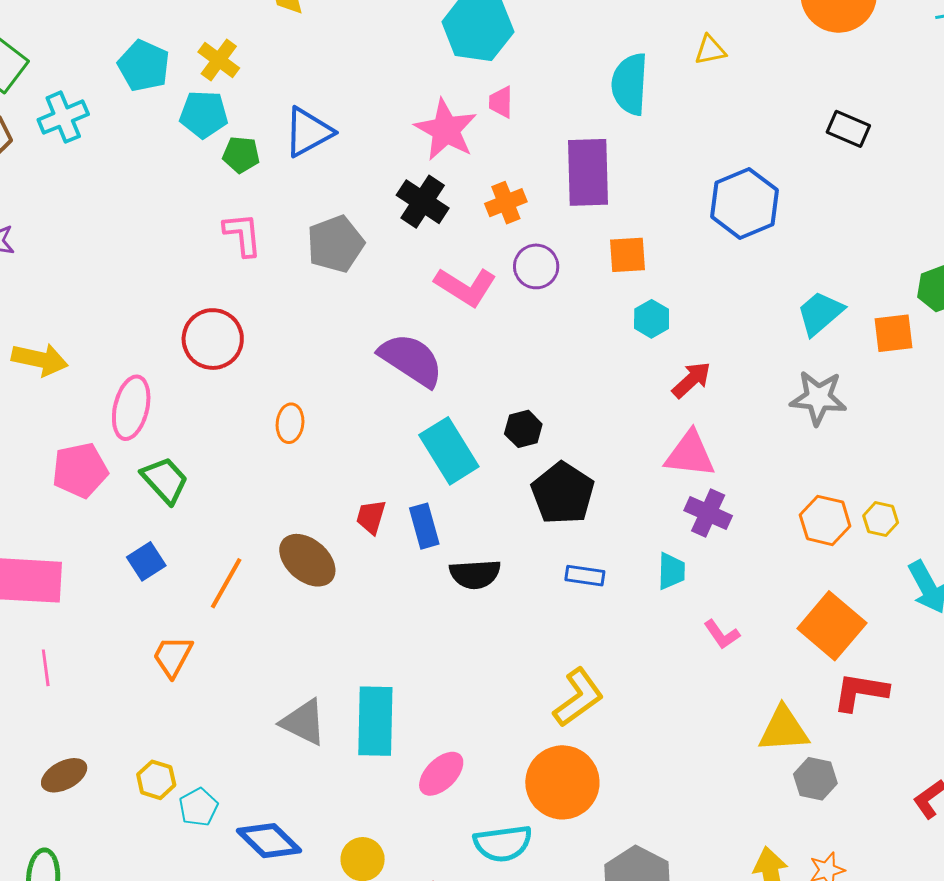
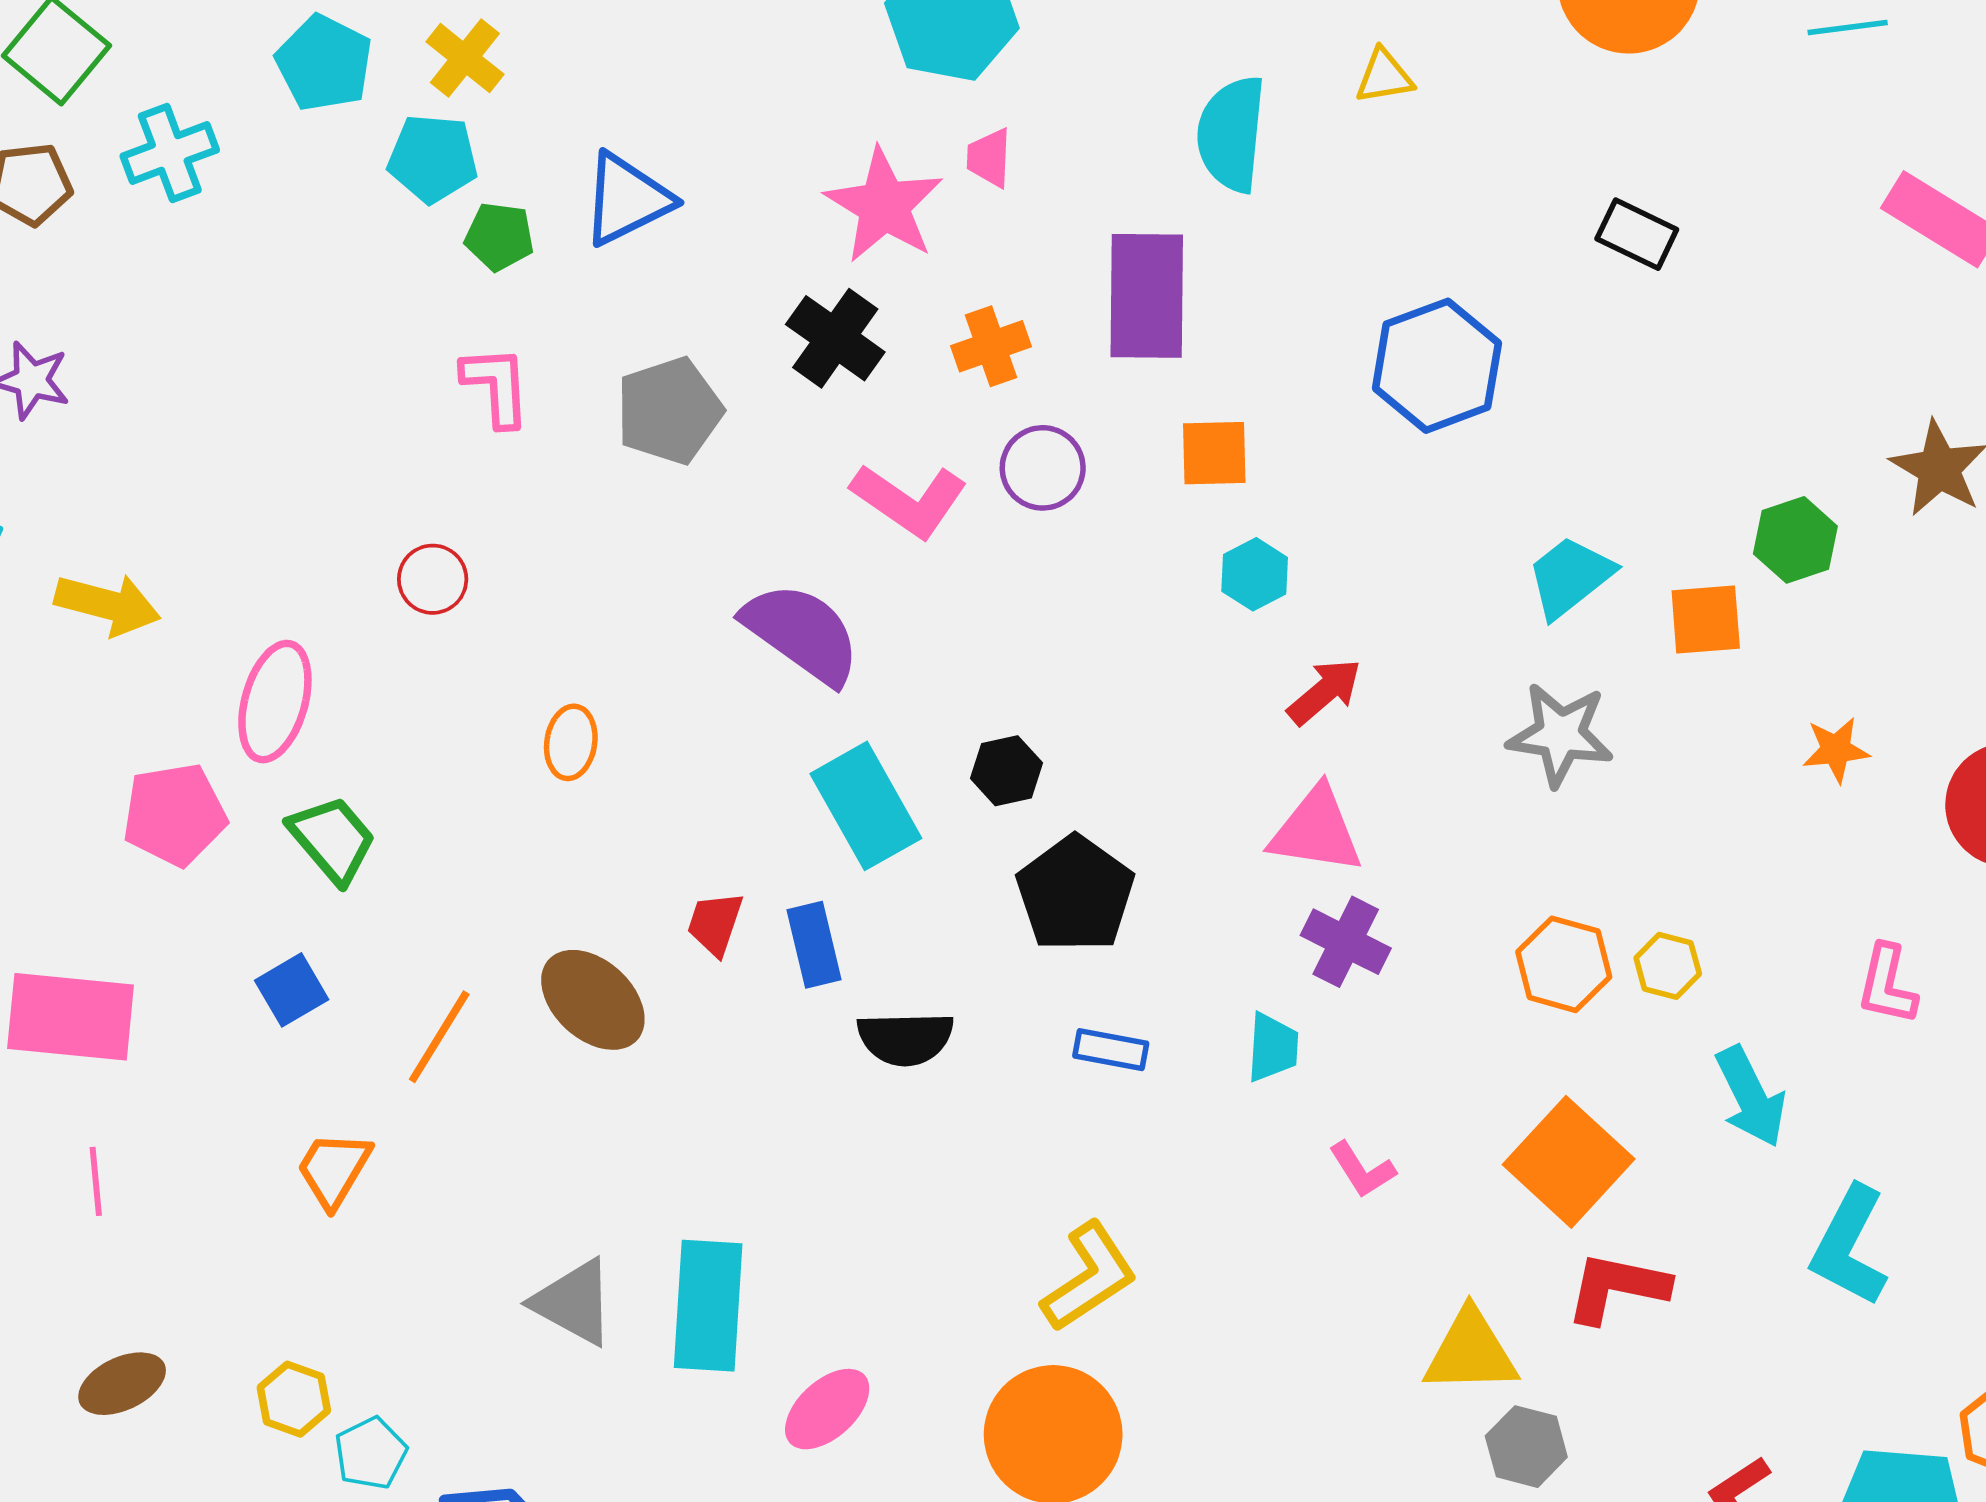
red circle: (213, 339) -> (433, 579), size x0.6

